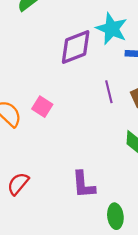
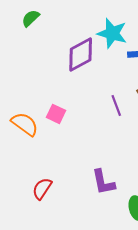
purple line: (109, 92) -> (116, 105), moved

